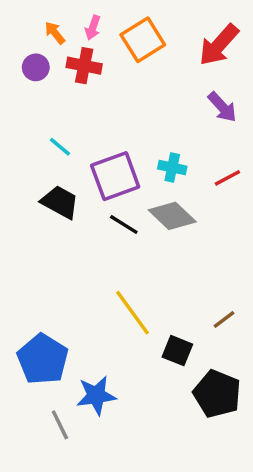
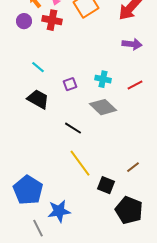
purple arrow: (222, 107) -> (132, 44), turned -42
purple square: (115, 176) -> (70, 84), size x0.5
black line: (124, 225) -> (73, 128), moved

